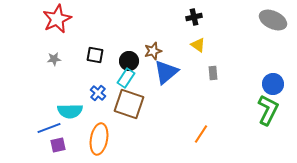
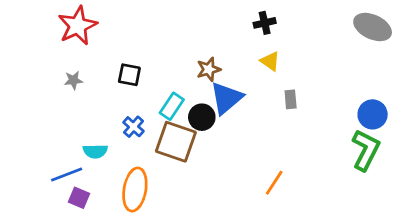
black circle: (129, 61) -> (202, 117), moved
cyan semicircle: (70, 111) -> (95, 151), size x0.7
purple square: (58, 145) -> (79, 198), turned 35

